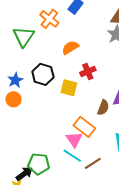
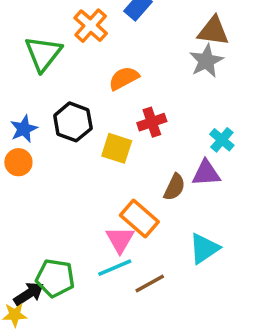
cyan line: (72, 156) -> (115, 268), turned -60

